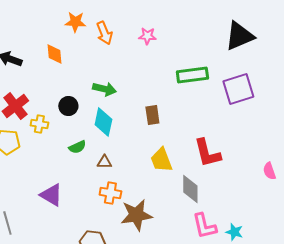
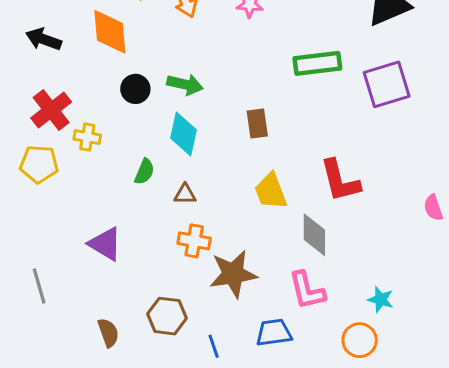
orange diamond: (54, 54) -> (110, 32), size x1.5
black circle: (68, 106) -> (135, 89), moved
green semicircle: (77, 147) -> (144, 172), turned -42
pink L-shape: (204, 226) -> (307, 290), moved

